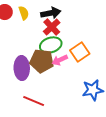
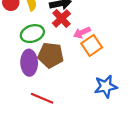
green ellipse: (51, 45) -> (32, 34), moved
pink arrow: (60, 60) -> (82, 32), moved

